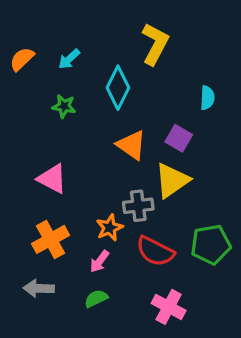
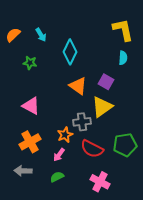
yellow L-shape: (155, 44) -> (123, 30), moved, turned -40
cyan arrow: (69, 59) -> (41, 35), turned -80
green star: (64, 106) -> (30, 63), moved

